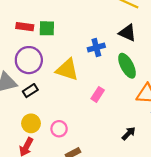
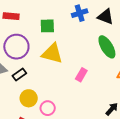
green square: (47, 28) -> (47, 26), moved
blue cross: (96, 48) -> (80, 13), moved
yellow circle: (31, 123) -> (29, 98), moved

